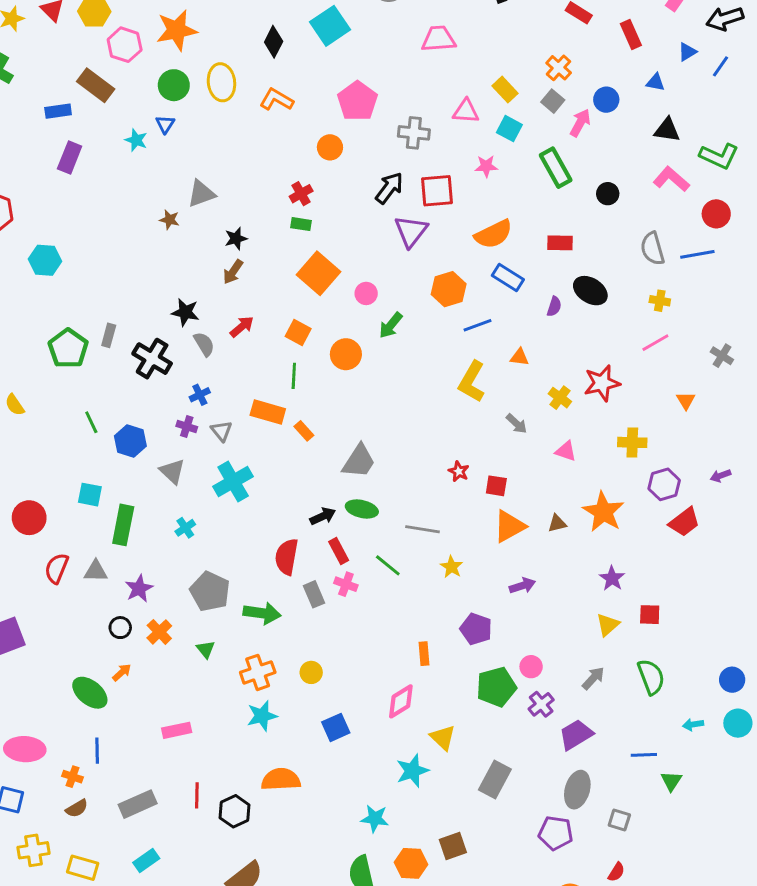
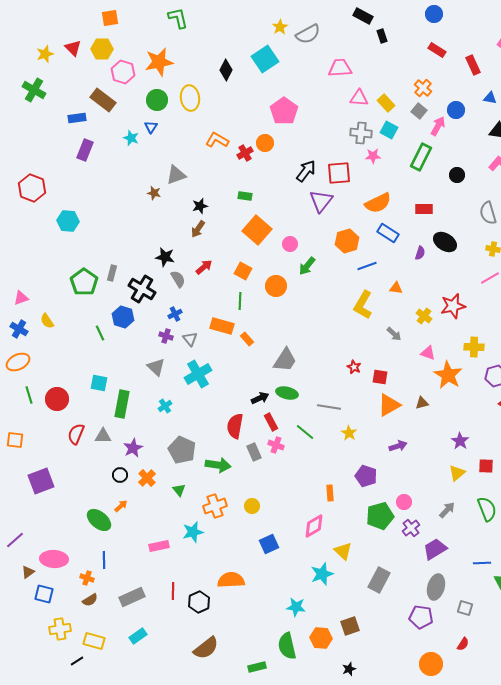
orange L-shape: (276, 100) -> (217, 140), moved
pink triangle: (466, 111) -> (359, 98), moved
gray cross: (414, 133) -> (361, 133), moved
green rectangle: (556, 168) -> (421, 157), turned 56
red cross: (301, 194) -> (245, 153), moved
blue hexagon: (130, 441) -> (123, 317), moved
orange star: (603, 512) -> (448, 375), moved
cyan star: (262, 716) -> (193, 532), moved

